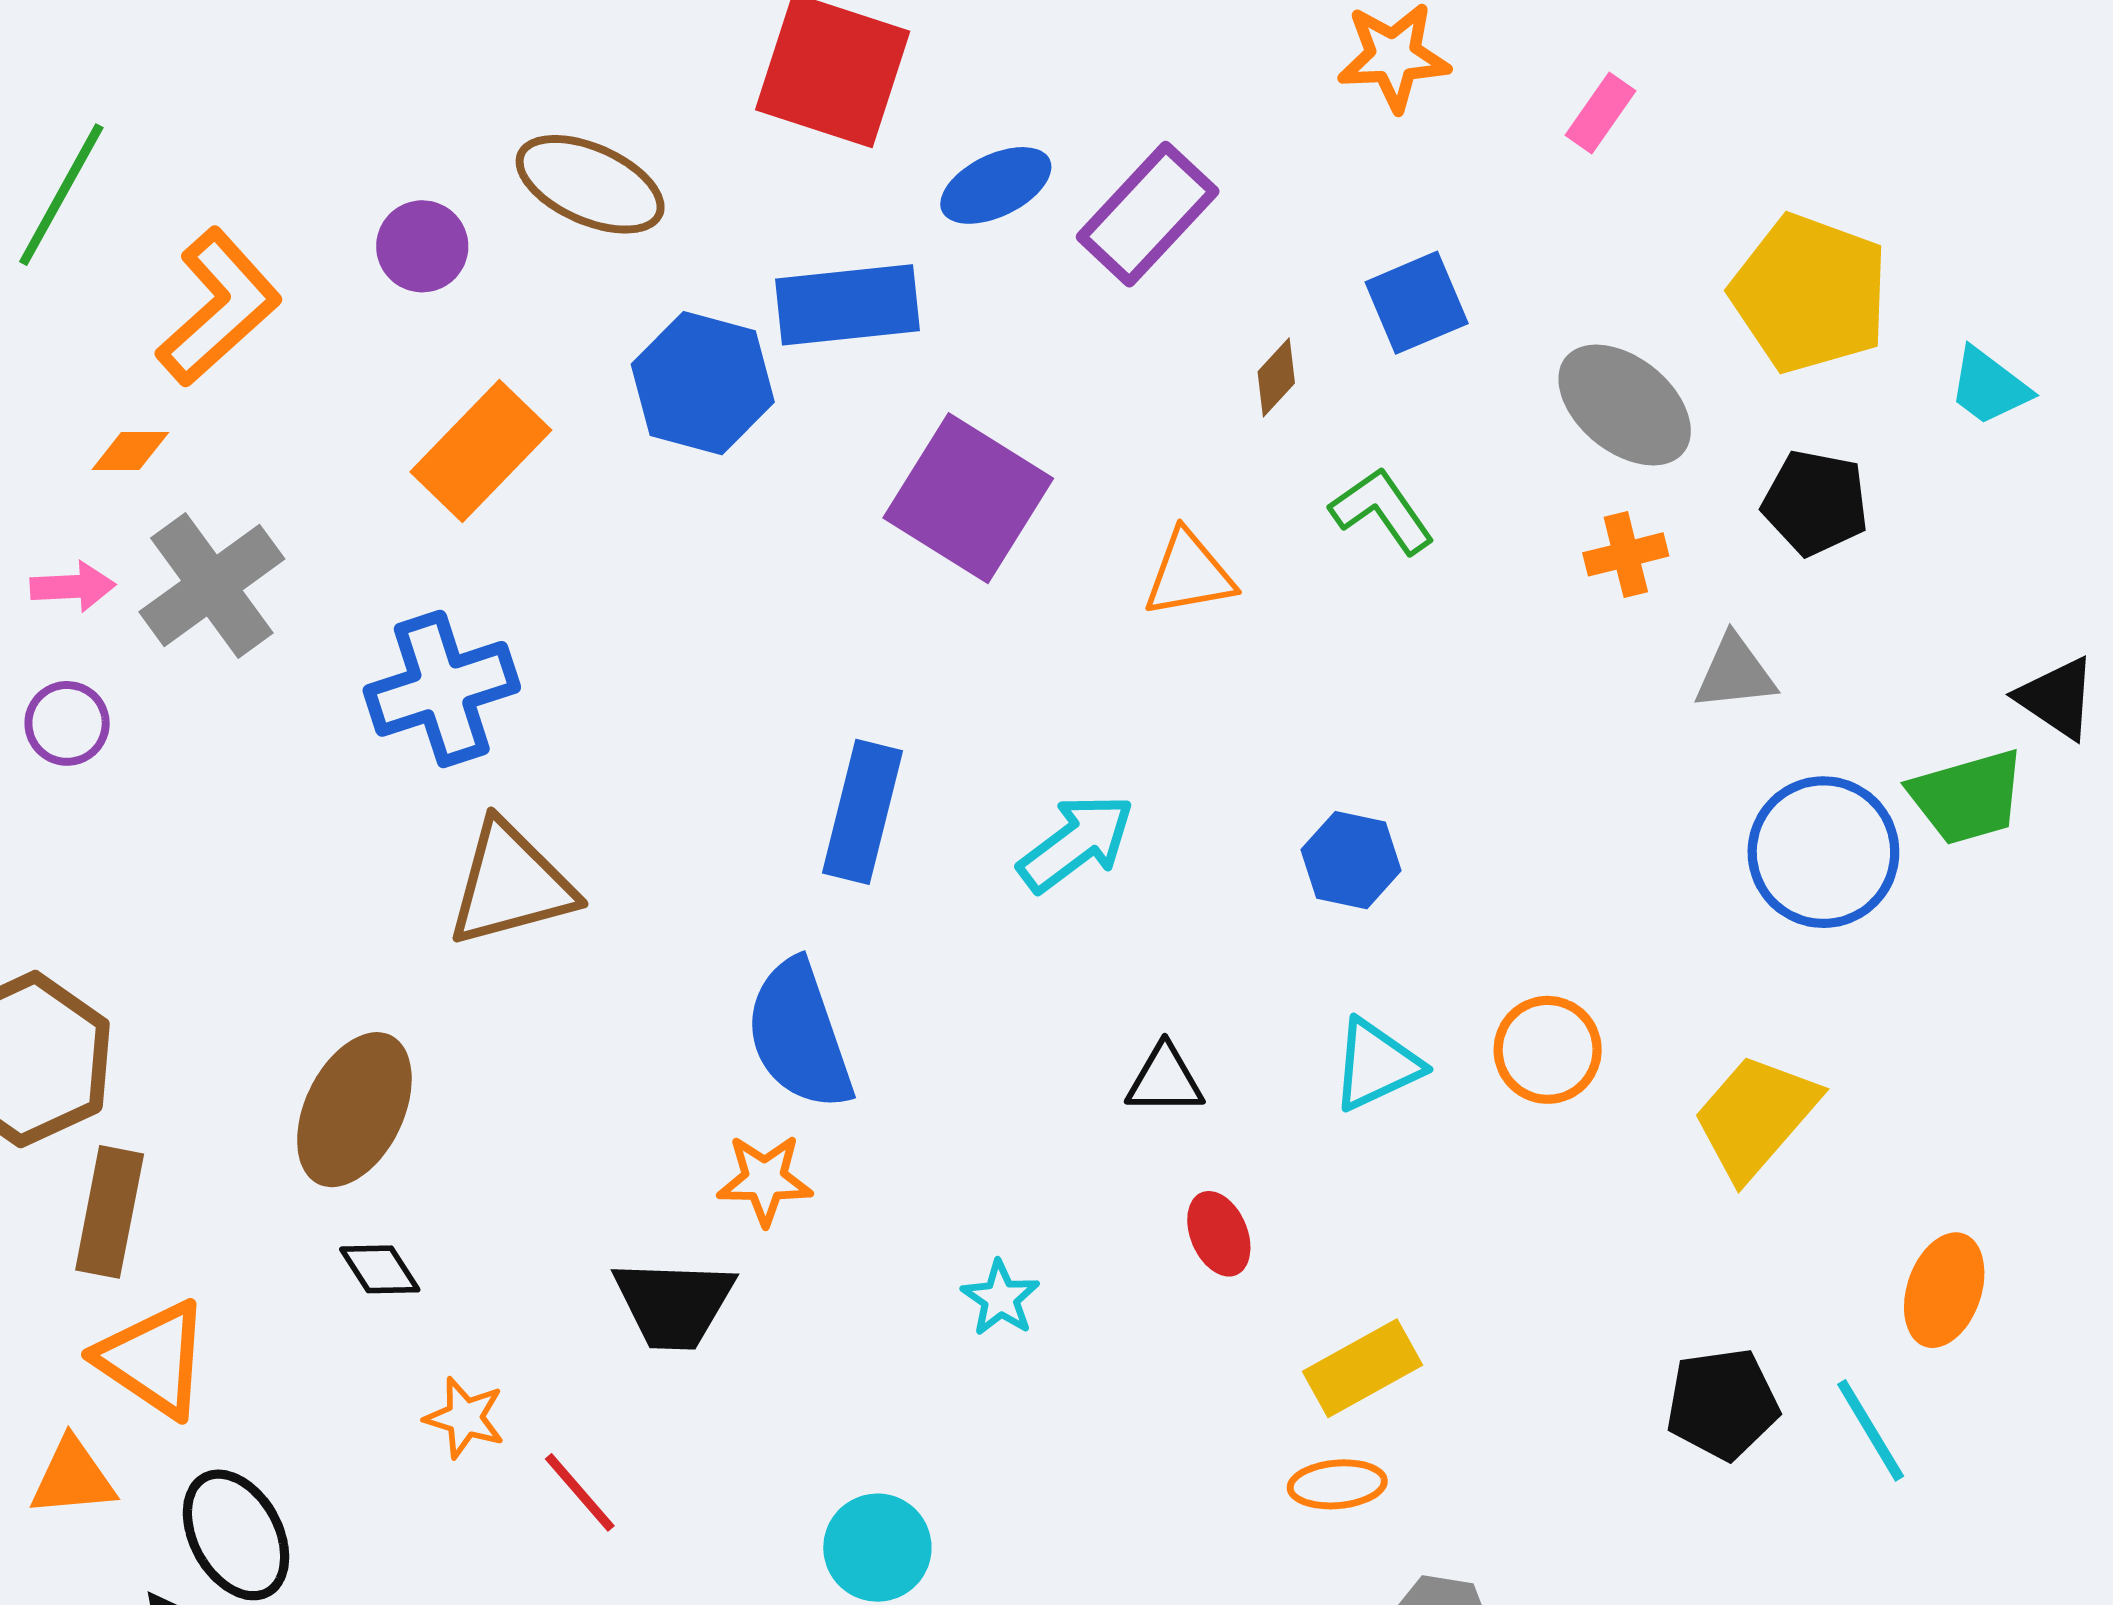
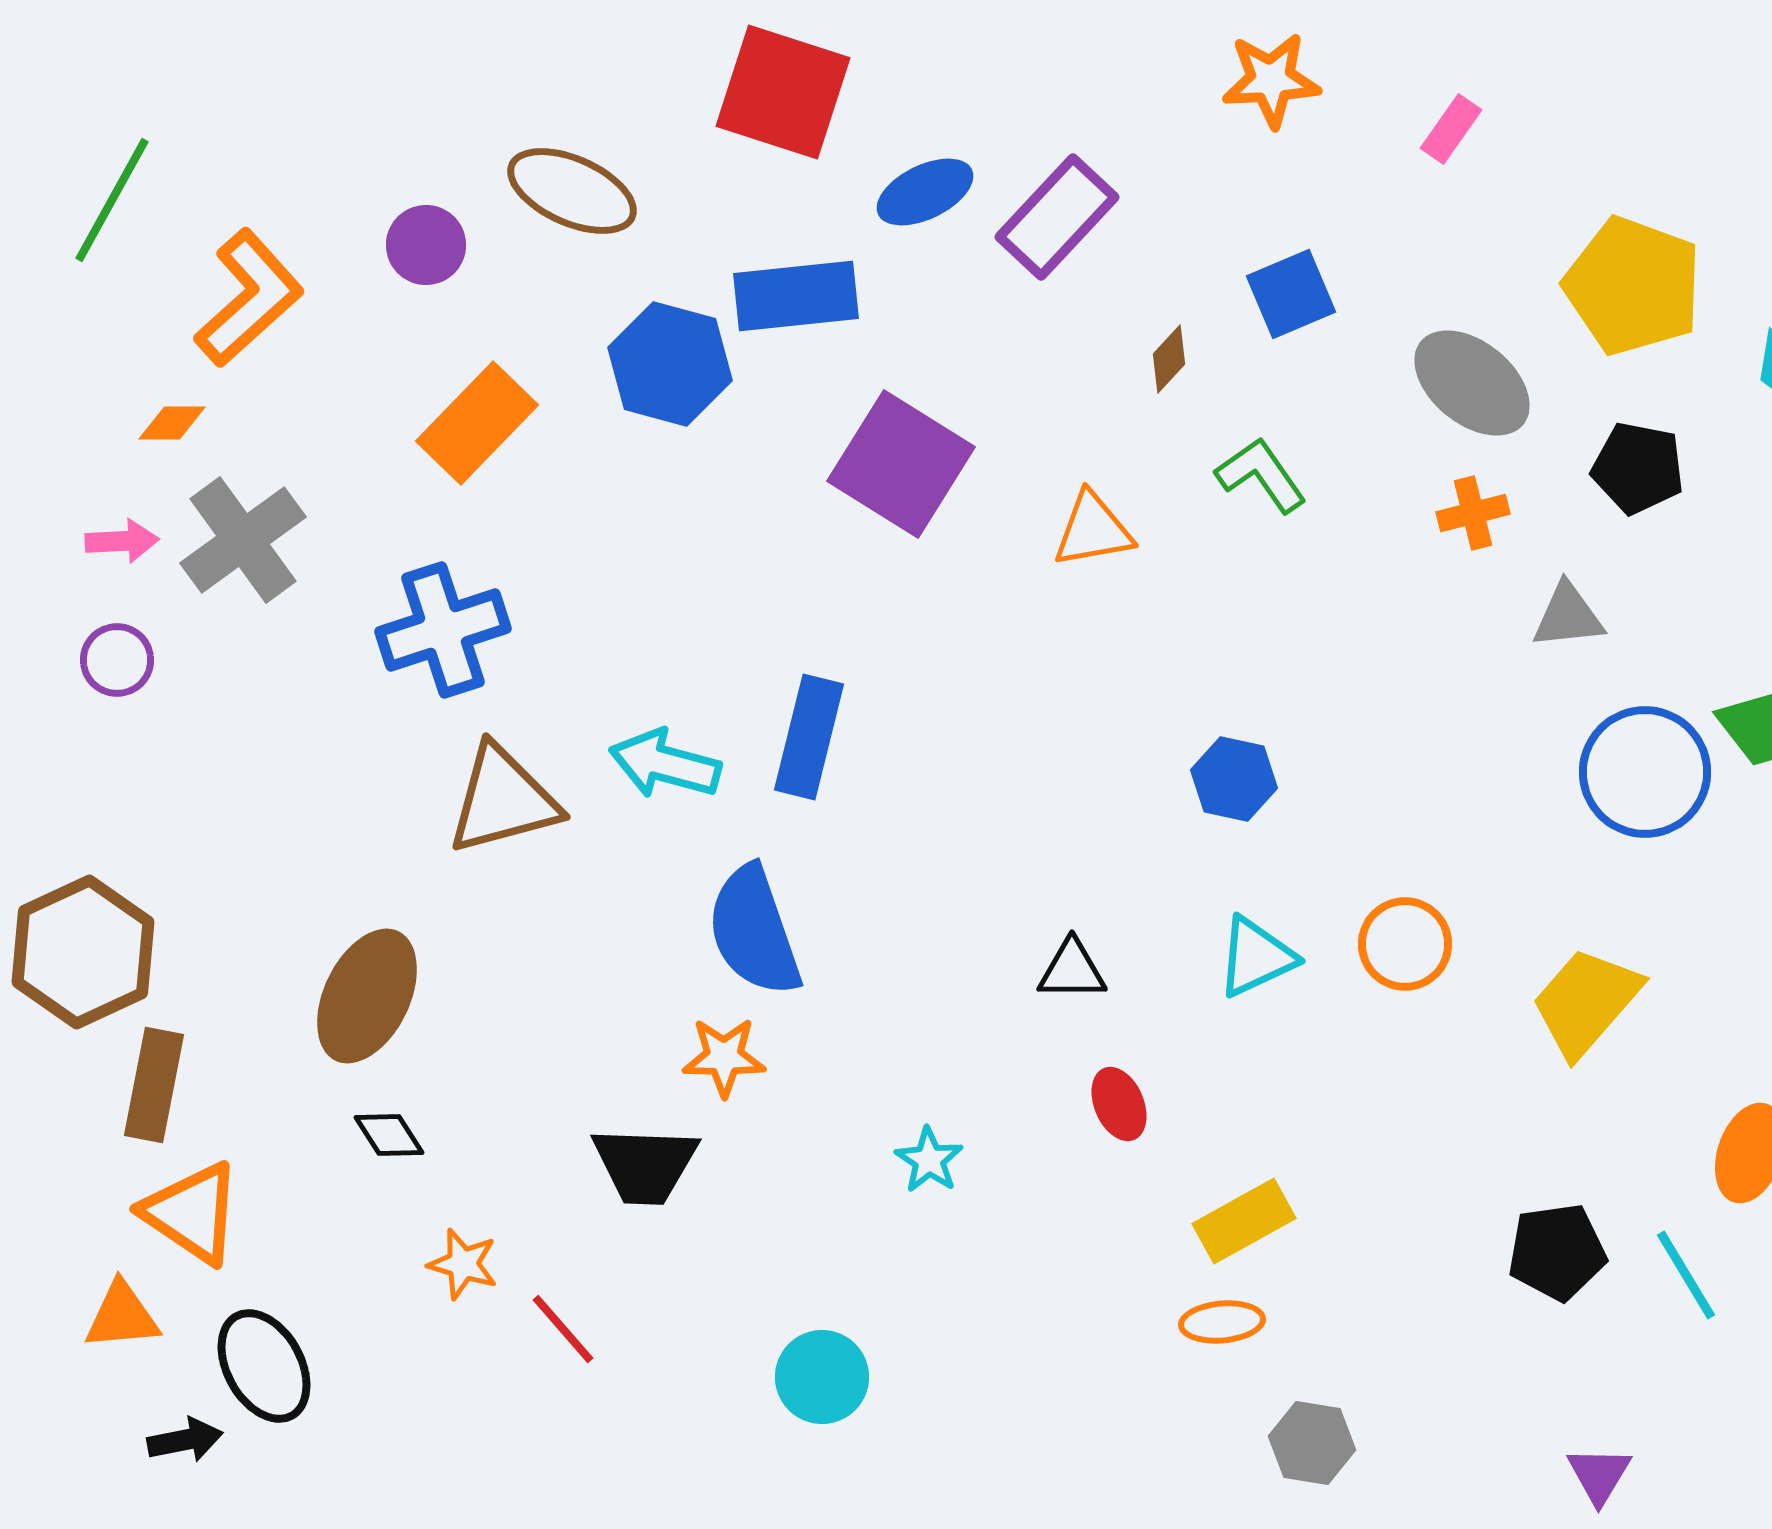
cyan arrow: (1076, 843) -> (665, 764), moved, turned -128

